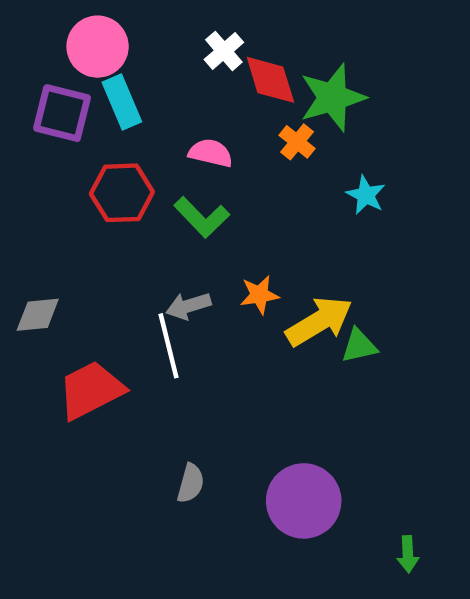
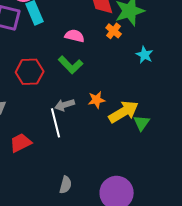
red hexagon: (122, 193) -> (30, 72), moved
green triangle: (359, 346) -> (142, 123), turned -42
red trapezoid: (91, 390) -> (21, 143), size x0.7

